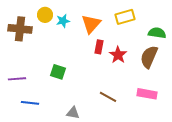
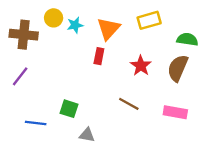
red rectangle: (99, 47) -> (99, 56), moved
green square: (58, 72) -> (69, 109), moved
purple line: (17, 79) -> (20, 76), moved, turned -48
brown line: (108, 97) -> (129, 104), moved

